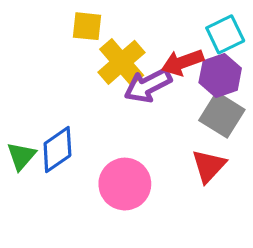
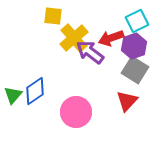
purple arrow: (148, 85) -> (90, 52), turned 64

